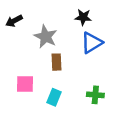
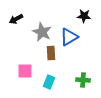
black star: (83, 17) -> (84, 16), moved
blue triangle: (92, 43) -> (69, 37), moved

